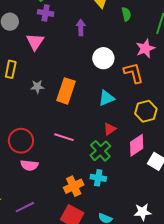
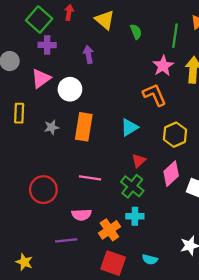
pink triangle: (35, 42) -> (41, 78), turned 30
white circle: (103, 58) -> (70, 89), moved
pink semicircle: (29, 165) -> (82, 215), moved
purple line: (25, 207) -> (66, 240), moved, turned 30

